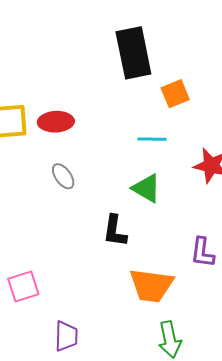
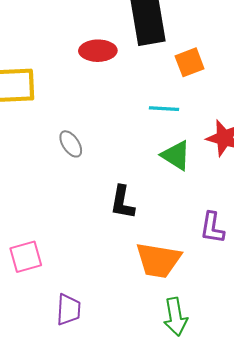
red ellipse: (56, 122) -> (98, 51), moved
green triangle: (146, 188) -> (176, 155), moved

